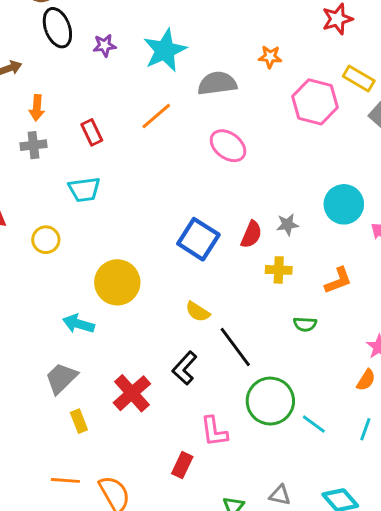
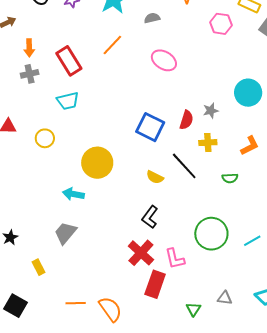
gray semicircle: (217, 83) -> (152, 18), size x0.6
pink hexagon: (315, 102) -> (221, 24), size x0.7
red rectangle: (92, 132) -> (69, 61), size x1.6
black line: (235, 347) -> (184, 166), moved
red cross: (132, 393) -> (141, 253), moved
yellow rectangle: (79, 421) -> (38, 267), moved
cyan line: (314, 424) -> (252, 241), moved, turned -60
red rectangle: (182, 465) -> (155, 284), size x1.5

